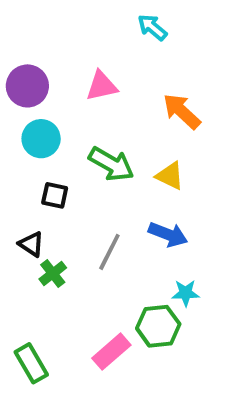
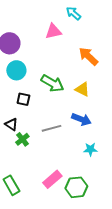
pink triangle: (102, 86) -> (53, 31), moved
gray line: (109, 252) -> (51, 128), turned 48
green hexagon: (158, 326) -> (76, 187), moved

